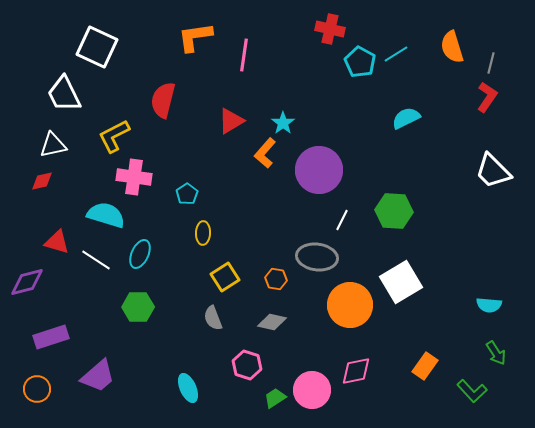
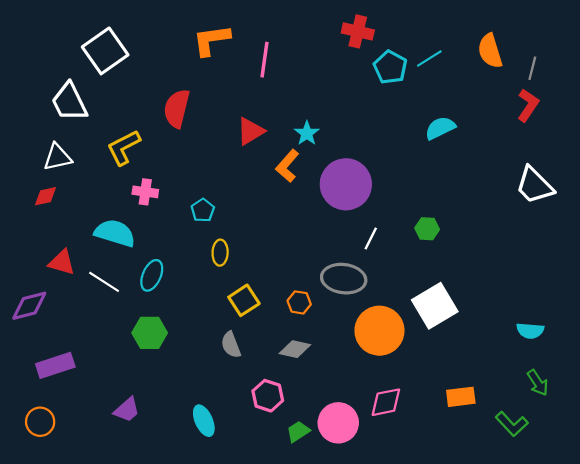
white square: (97, 47) -> (105, 51), turned 30
pink cross: (134, 177) -> (145, 192), size x0.7
green hexagon: (394, 211) -> (427, 229), size x0.6
orange rectangle: (425, 366) -> (461, 397), turned 48
purple trapezoid: (98, 376) -> (127, 410), moved, size x0.7

